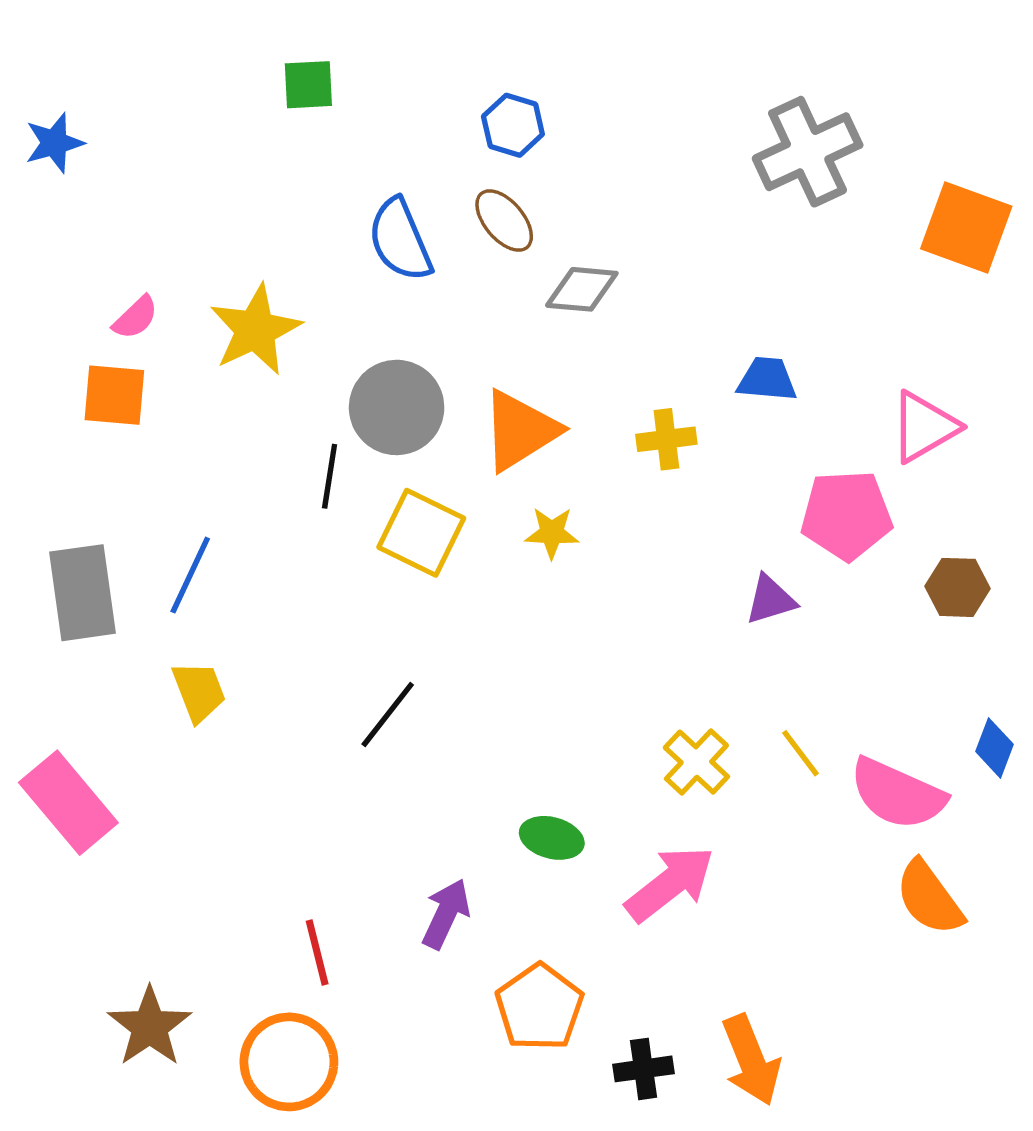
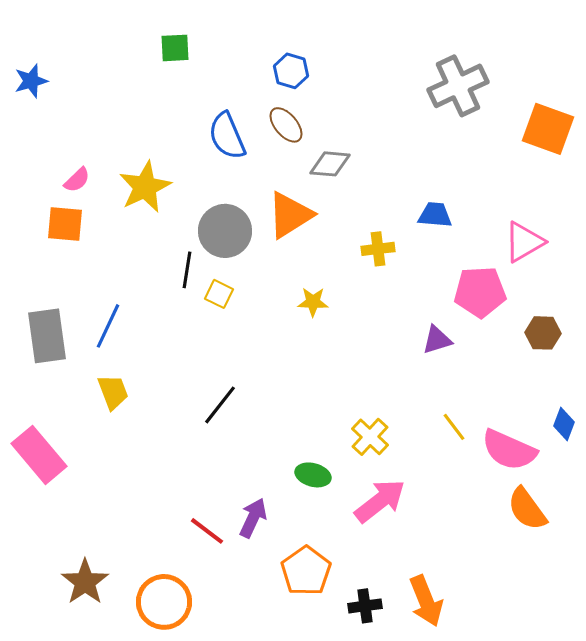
orange triangle: (520, 430) -> (290, 215), moved
yellow square: (421, 533) -> (219, 294), moved, size x0.6
yellow cross: (696, 762) -> (370, 437), moved
red line: (317, 953) -> (207, 531), moved, turned -39

